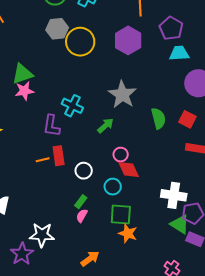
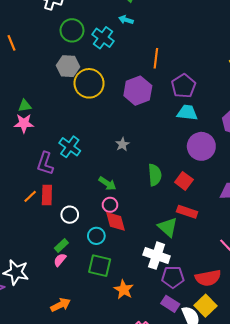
green triangle: (22, 74) -> (25, 106), size x0.6
gray star: (122, 95) -> (122, 144), size x0.5
green arrow: (105, 126) -> (107, 183), moved, turned 66
orange line: (43, 160) -> (30, 196), turned -40
green triangle: (180, 224) -> (168, 227), moved
orange star: (128, 233) -> (124, 290), moved

